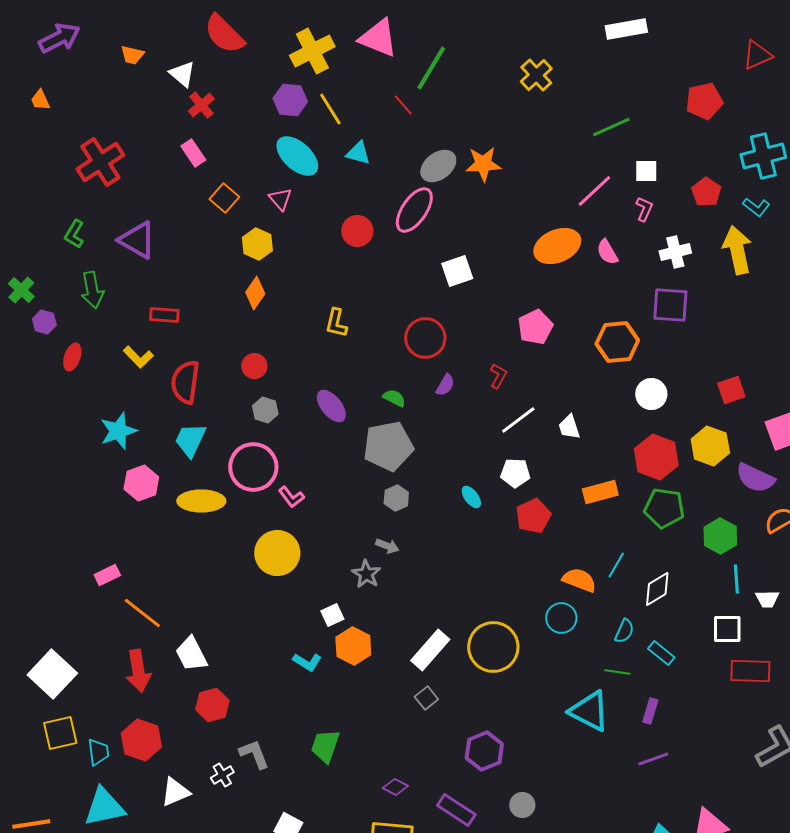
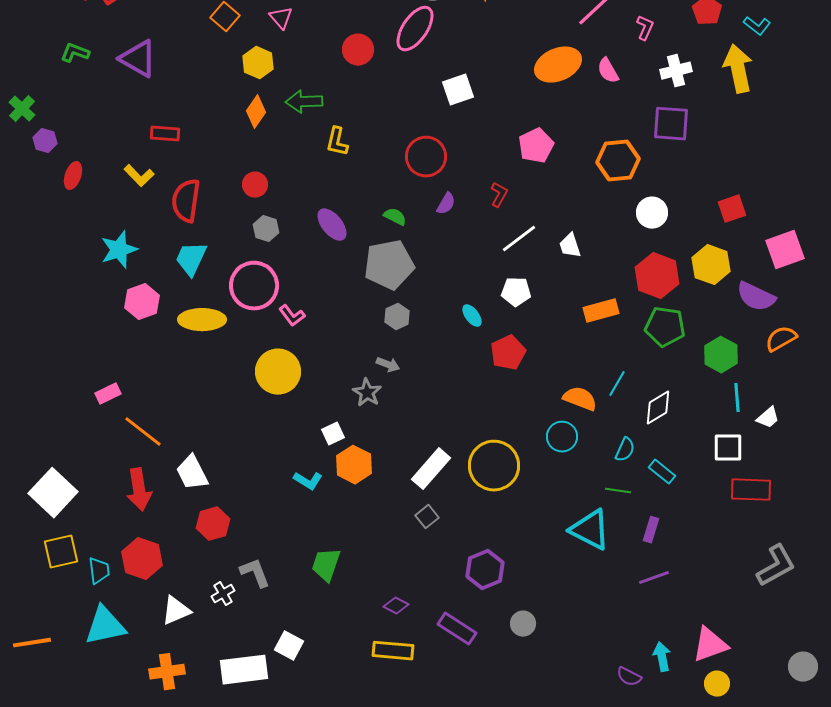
green L-shape: (74, 234) -> (75, 53), turned 80
green arrow: (92, 290) -> (304, 102), moved, turned 99
red pentagon: (533, 516) -> (508, 353), moved
white trapezoid: (767, 599) -> (768, 418), turned -40

